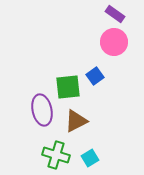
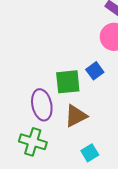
green cross: (56, 155) -> (33, 142), moved

